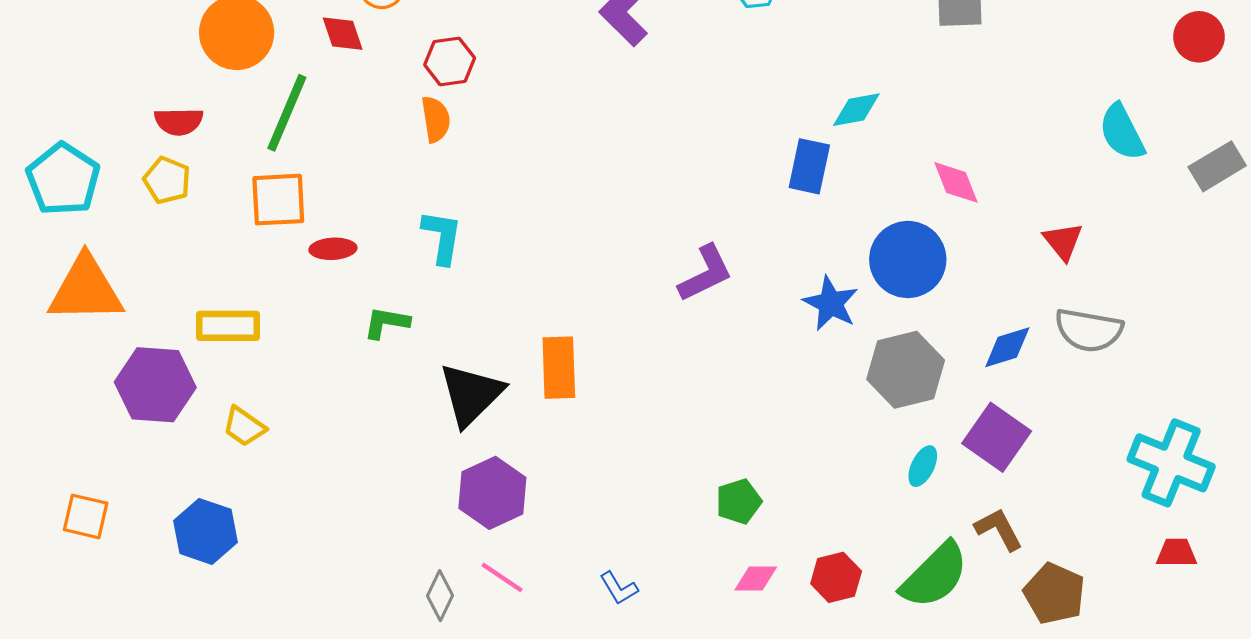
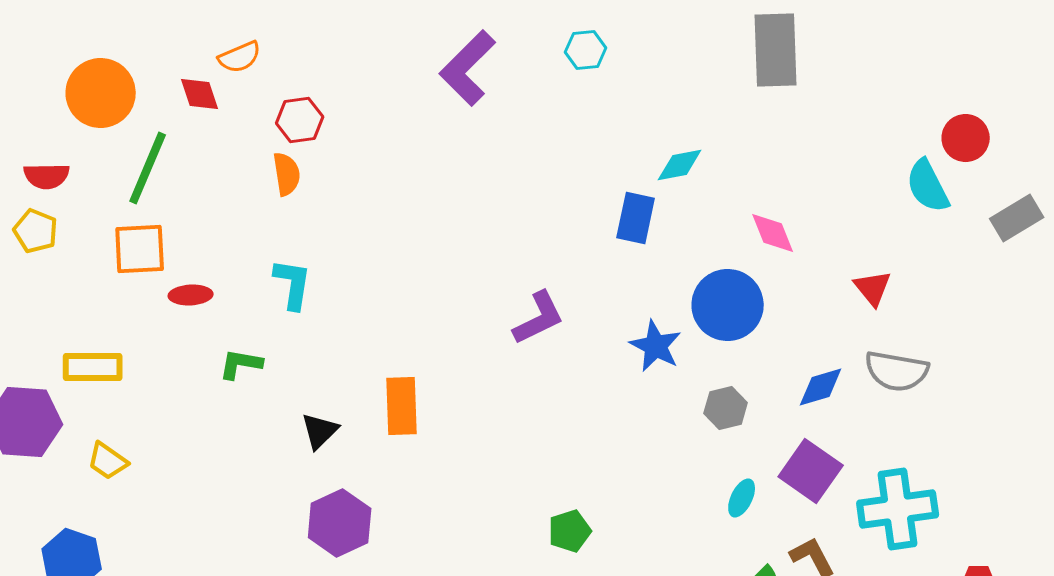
red circle: (1199, 37) -> (966, 138), moved
gray hexagon: (906, 370) -> (726, 408), size x0.6
black triangle: (471, 394) -> (320, 431), size x0.6
cyan cross: (1171, 463) -> (898, 509), moved, turned -30

